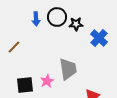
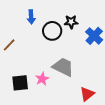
black circle: (57, 17) -> (52, 31), moved
gray trapezoid: (68, 69) -> (63, 67), turned -55

